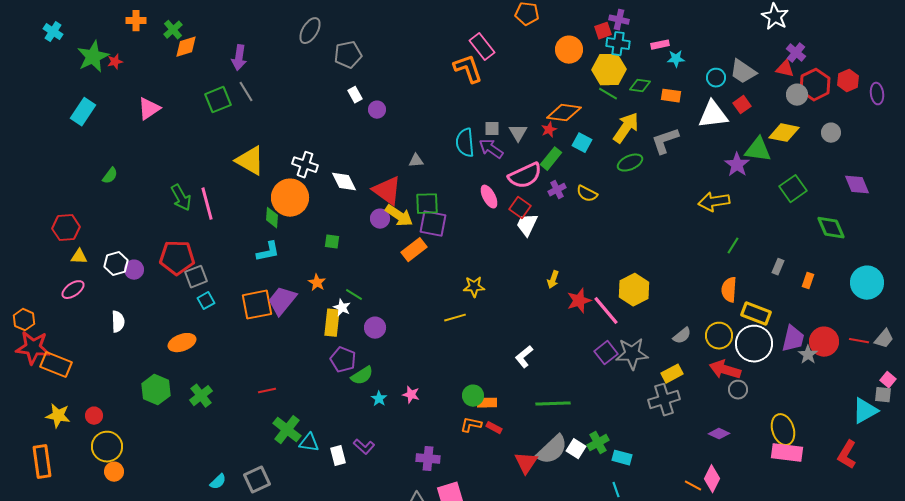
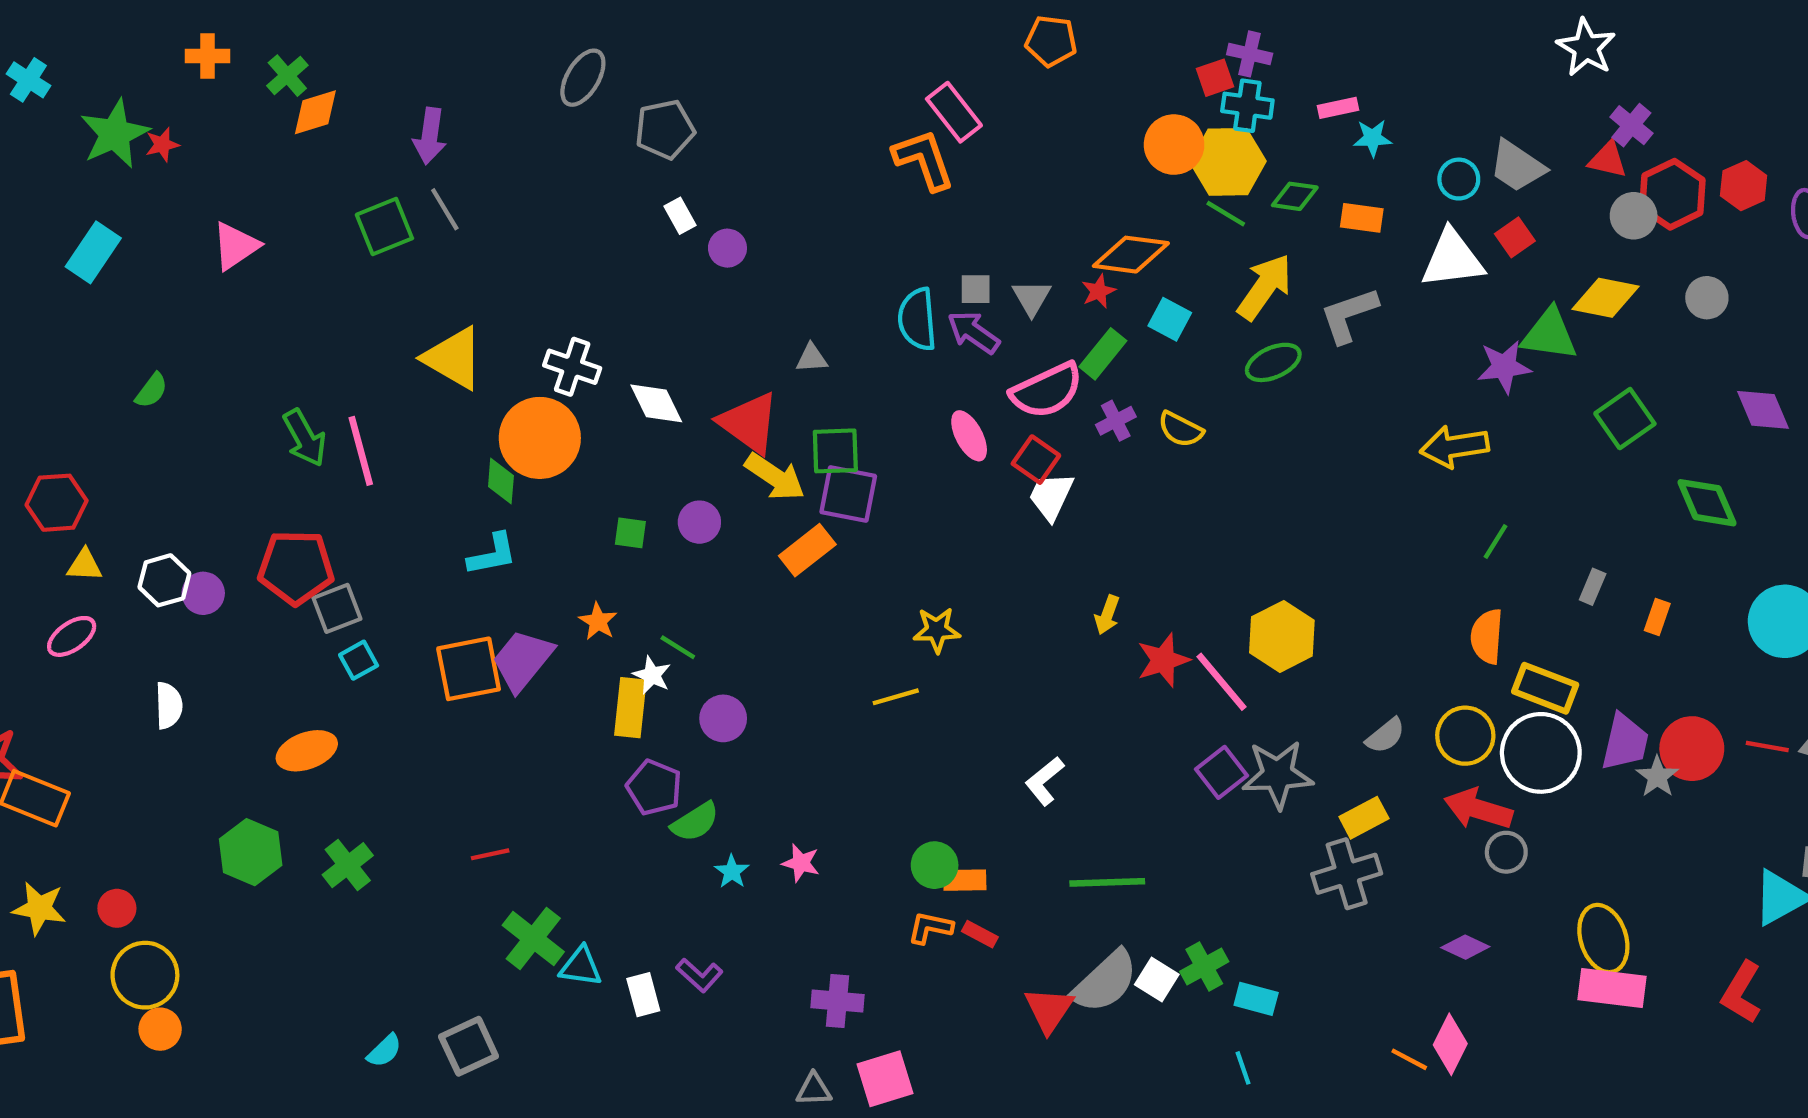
orange circle: (569, 50) -> (1174, 145), moved
purple star: (737, 165) -> (1504, 367), turned 30
purple circle: (380, 219) -> (699, 522), moved

